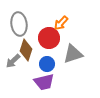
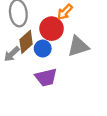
brown diamond: (26, 50) -> (26, 42), turned 30
blue circle: (47, 64) -> (43, 49), moved

